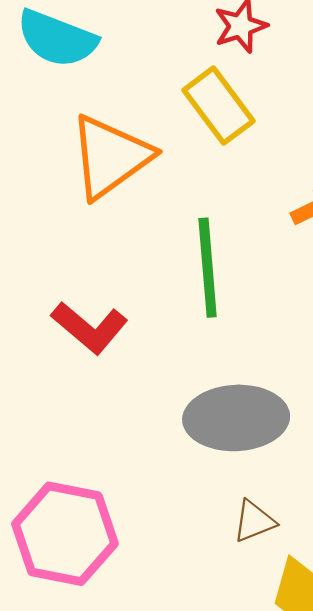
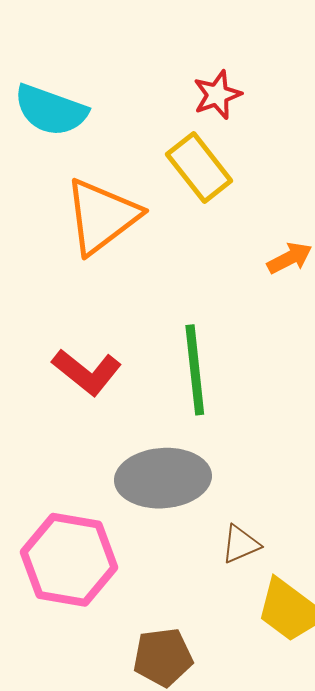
green line: (208, 268) -> (195, 370), moved
gray ellipse: (236, 418) -> (163, 478), moved

